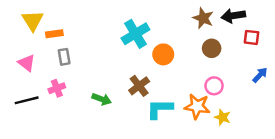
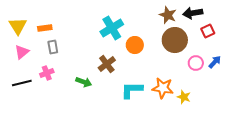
yellow triangle: (33, 21) -> (18, 26), moved
red square: (252, 37) -> (208, 31), turned -32
brown circle: (212, 48) -> (175, 40), size x1.6
pink triangle: (27, 63) -> (22, 52), turned 42
brown cross: (139, 86) -> (107, 64), moved
pink circle: (214, 86) -> (196, 63), moved

